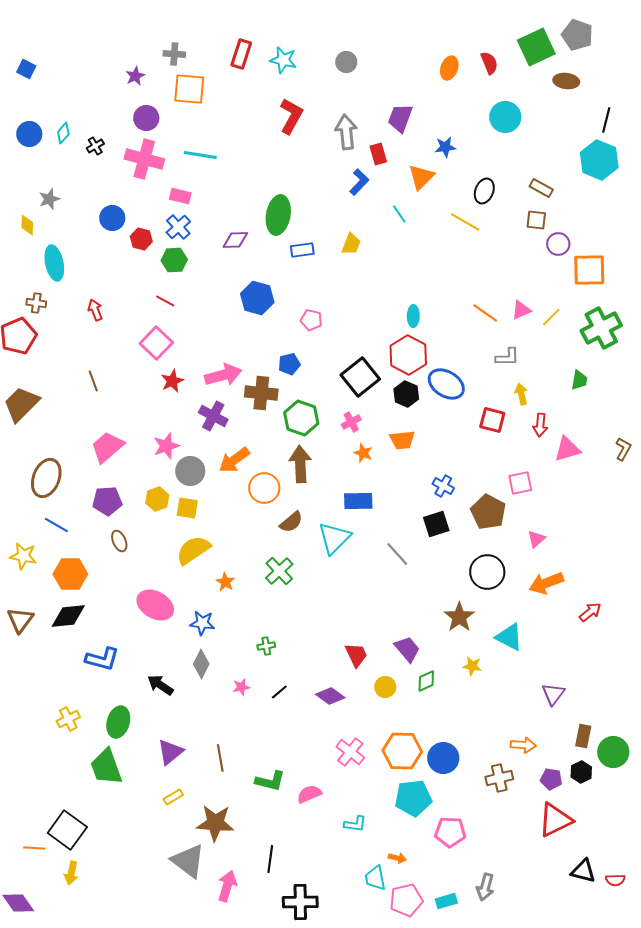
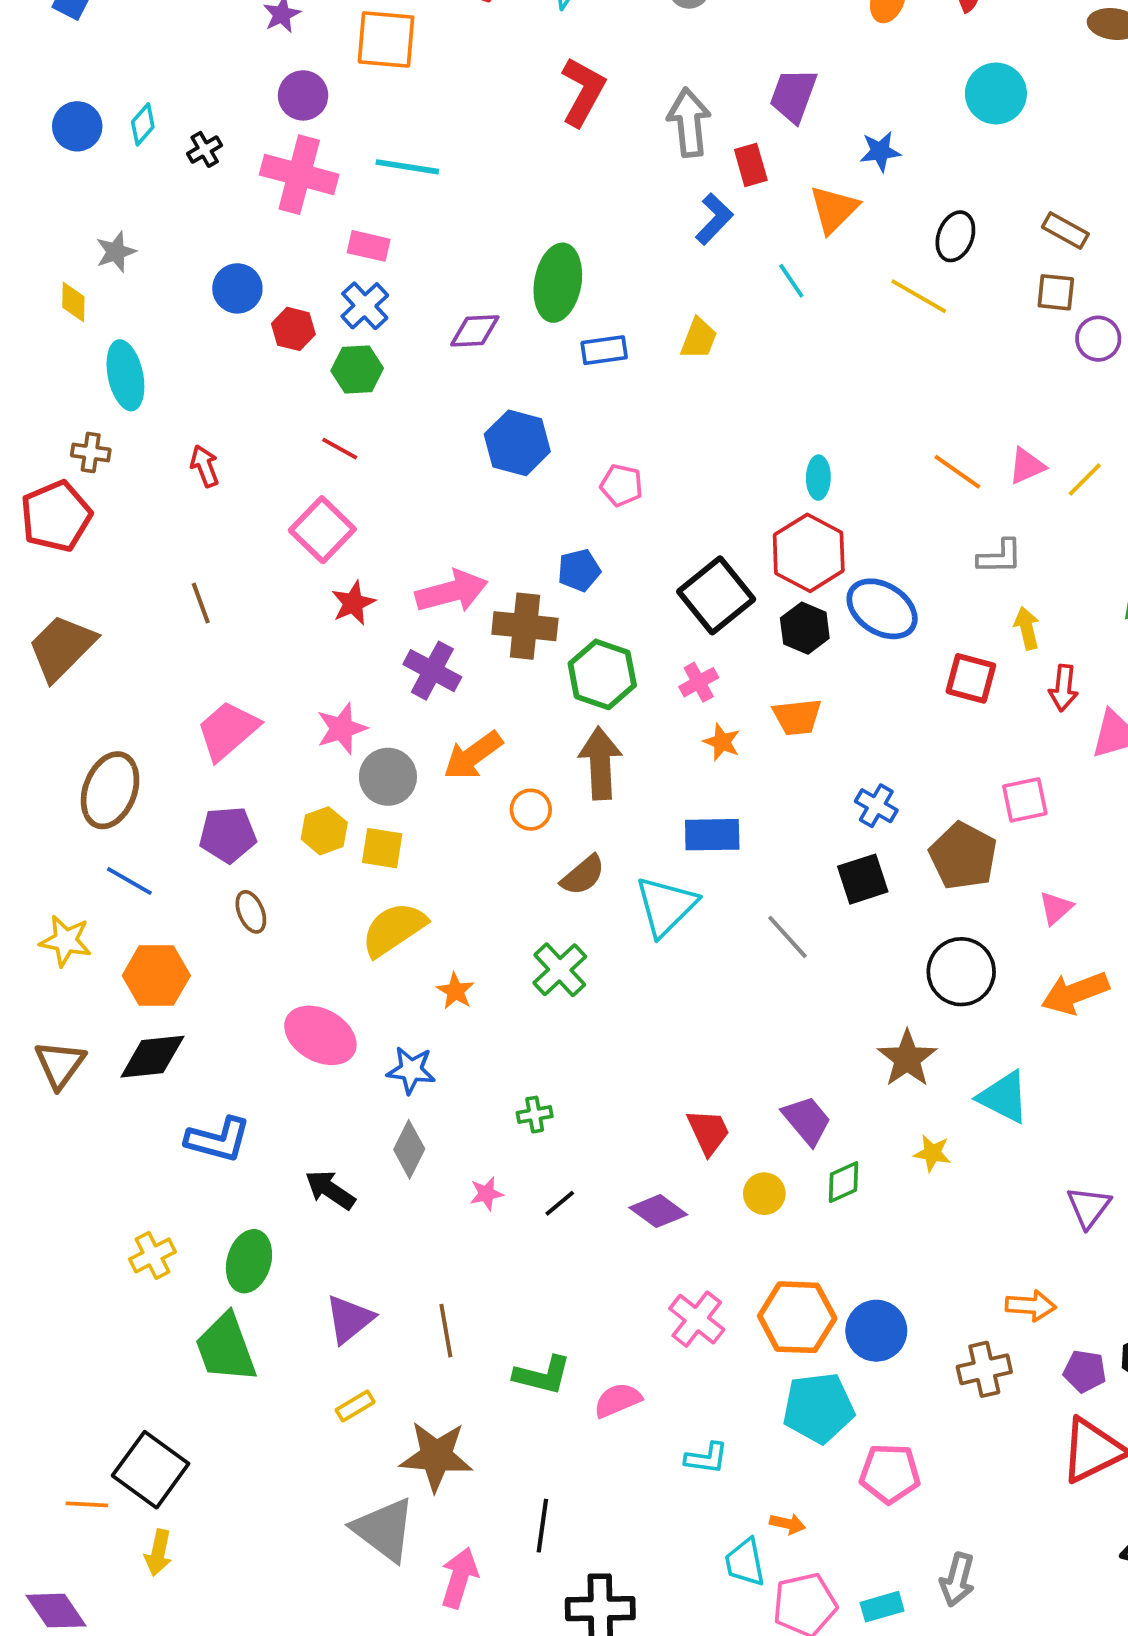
orange circle: (264, 488) -> (531, 810), size x0.7

